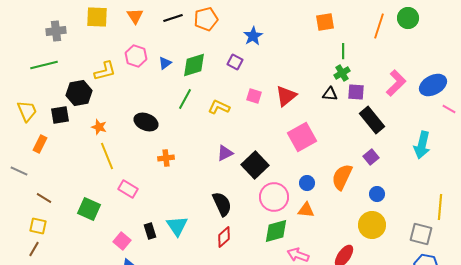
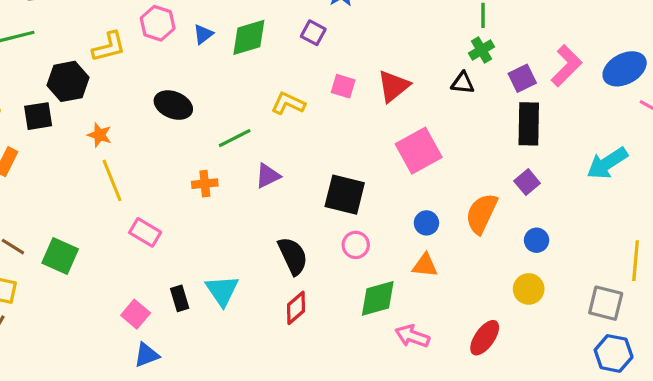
purple square: (356, 92) -> (522, 78), moved, turned -30
green line: (185, 99) -> (235, 138), moved, turned 35
black rectangle: (372, 120) -> (529, 124), turned 40
black ellipse: (146, 122) -> (173, 105), moved
cyan arrow: (422, 145) -> (607, 163), turned 44
purple triangle: (225, 153) -> (268, 176), moved
black square: (255, 165) -> (345, 195), turned -32
pink circle: (274, 197) -> (356, 245), moved, size x0.6
green square: (89, 209) -> (60, 256), moved
yellow circle: (372, 225) -> (529, 289), size x0.7

